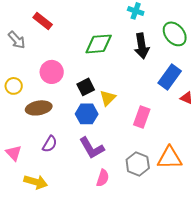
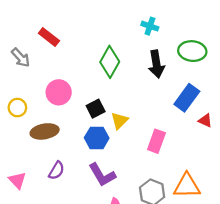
green ellipse: (175, 34) -> (192, 51), turned -45
green diamond: (99, 44) -> (110, 62), turned -56

